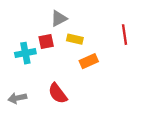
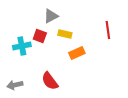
red square: (46, 42) -> (40, 36), turned 32

